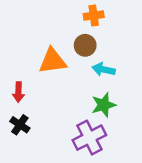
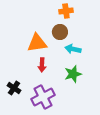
red arrow: (18, 92) -> (42, 65), moved
purple cross: (89, 138) -> (43, 97), moved

